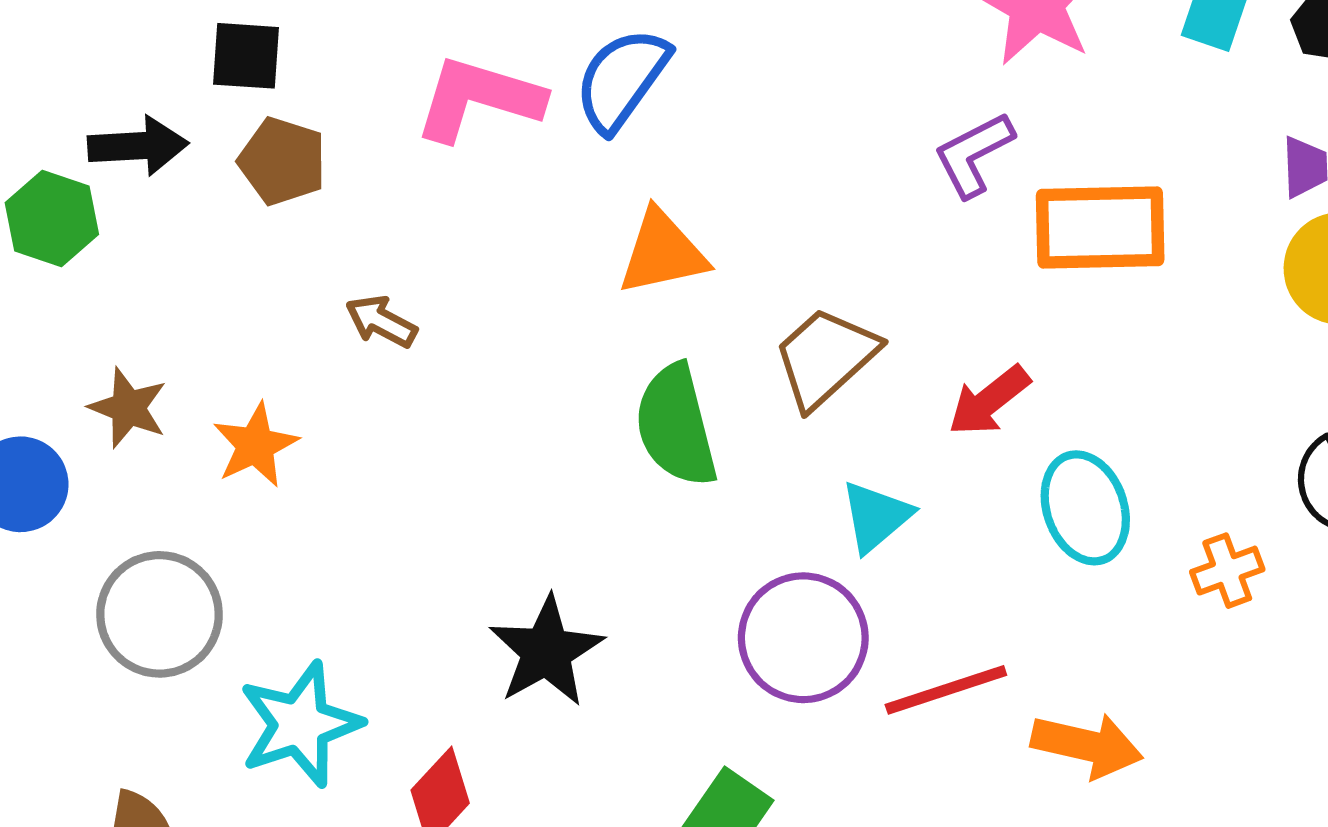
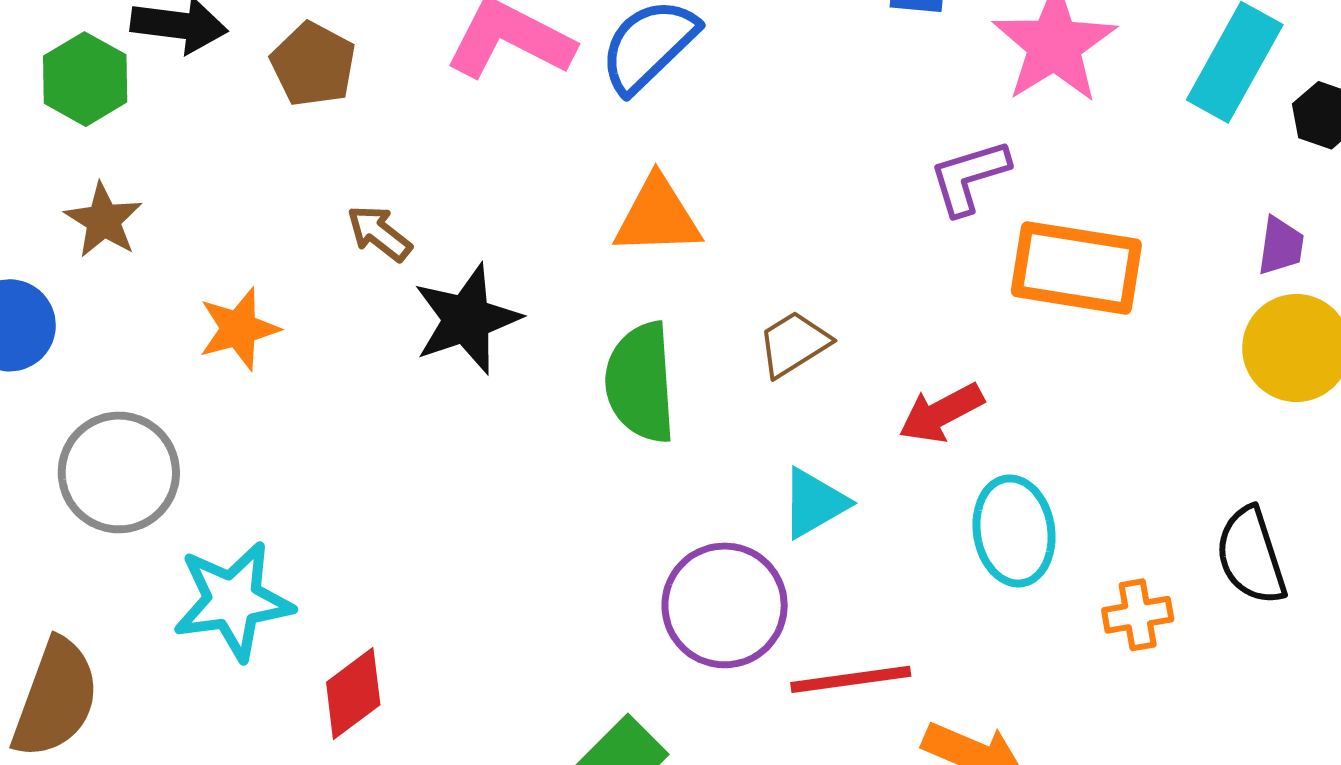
brown trapezoid: (825, 357) -> (794, 344), size x0.7
brown star: (128, 408) -> (103, 220), moved
black star: (546, 651) -> (467, 319), moved

